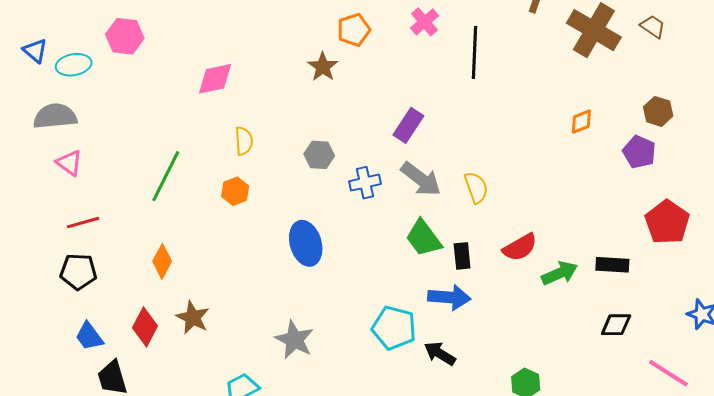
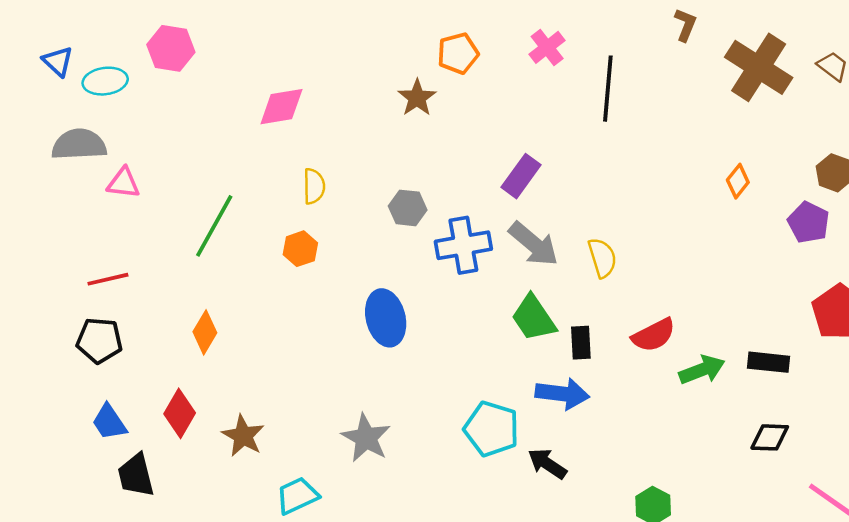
orange diamond: (581, 122) -> (738, 181), turned -32
pink triangle: (69, 163) -> (123, 183), moved, turned -32
blue cross: (365, 183) -> (463, 245), size x1.4
brown star: (193, 317) -> (243, 436), moved

